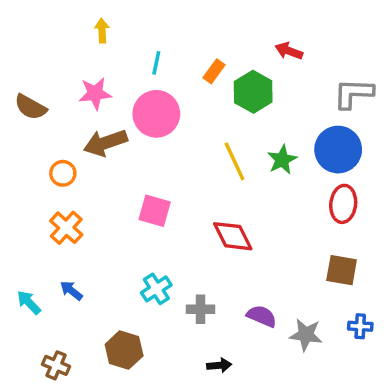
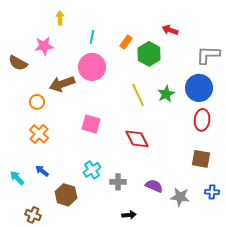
pink star: (95, 93) -> (44, 46), moved
brown hexagon: (124, 350) -> (66, 195), moved

